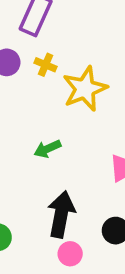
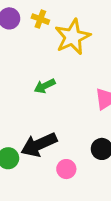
black arrow: (61, 214) -> (39, 145), moved, turned -123

